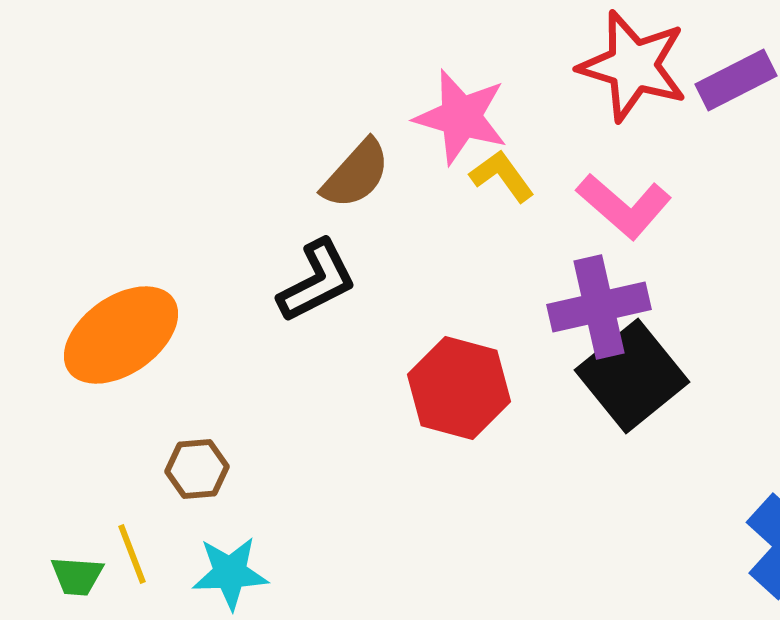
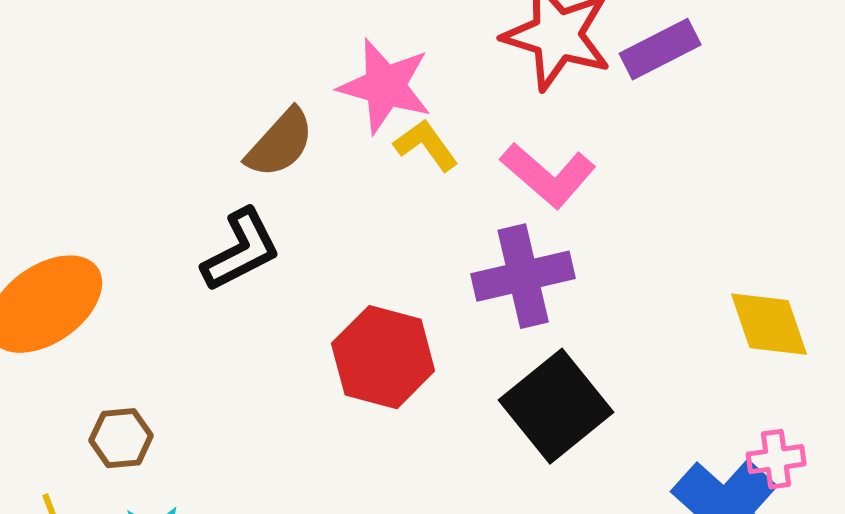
black square: (632, 376) -> (556, 406), moved

